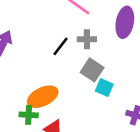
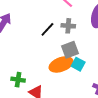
gray square: (92, 70) -> (70, 50), turned 30
orange ellipse: (43, 97) -> (61, 64), moved

